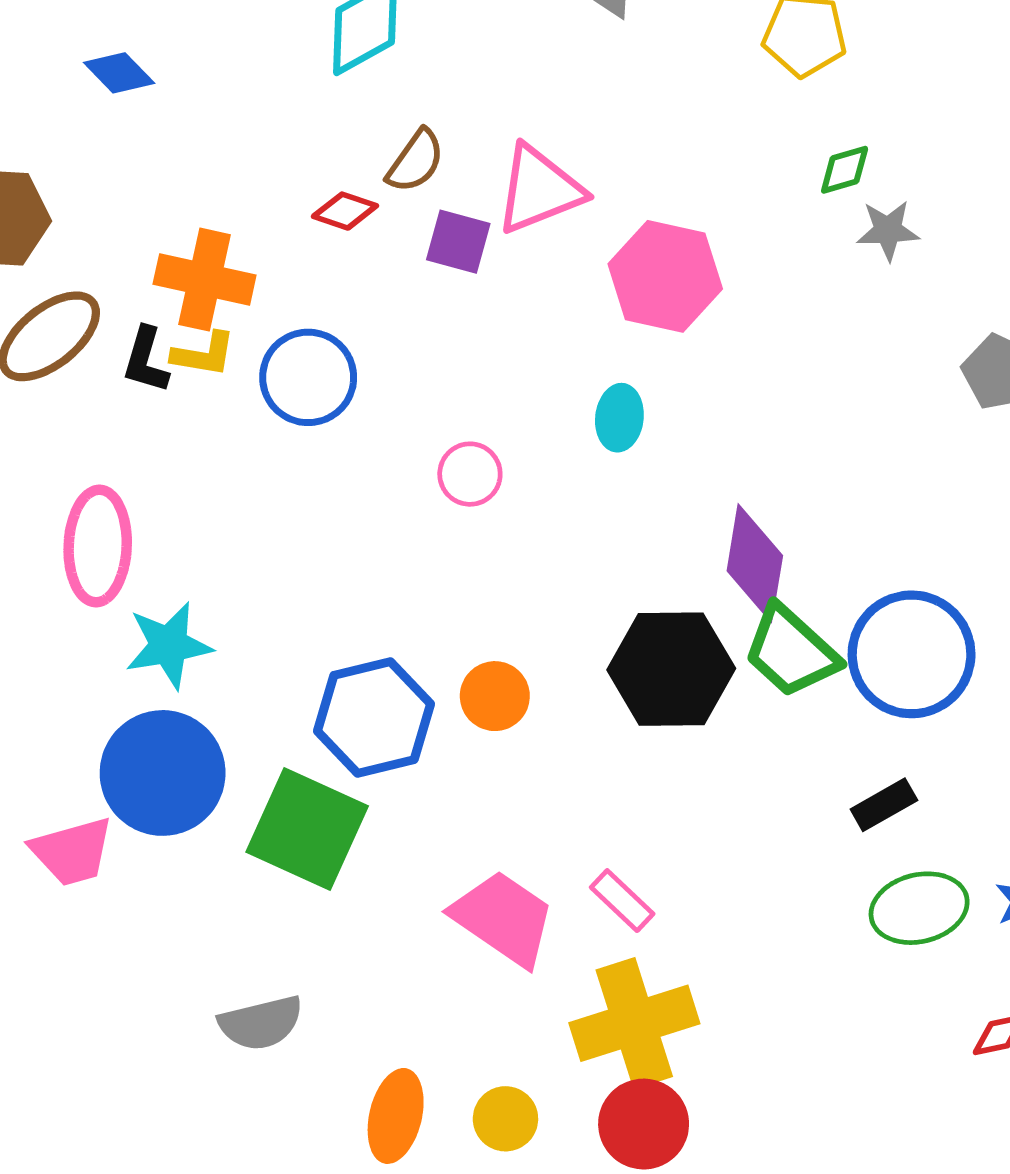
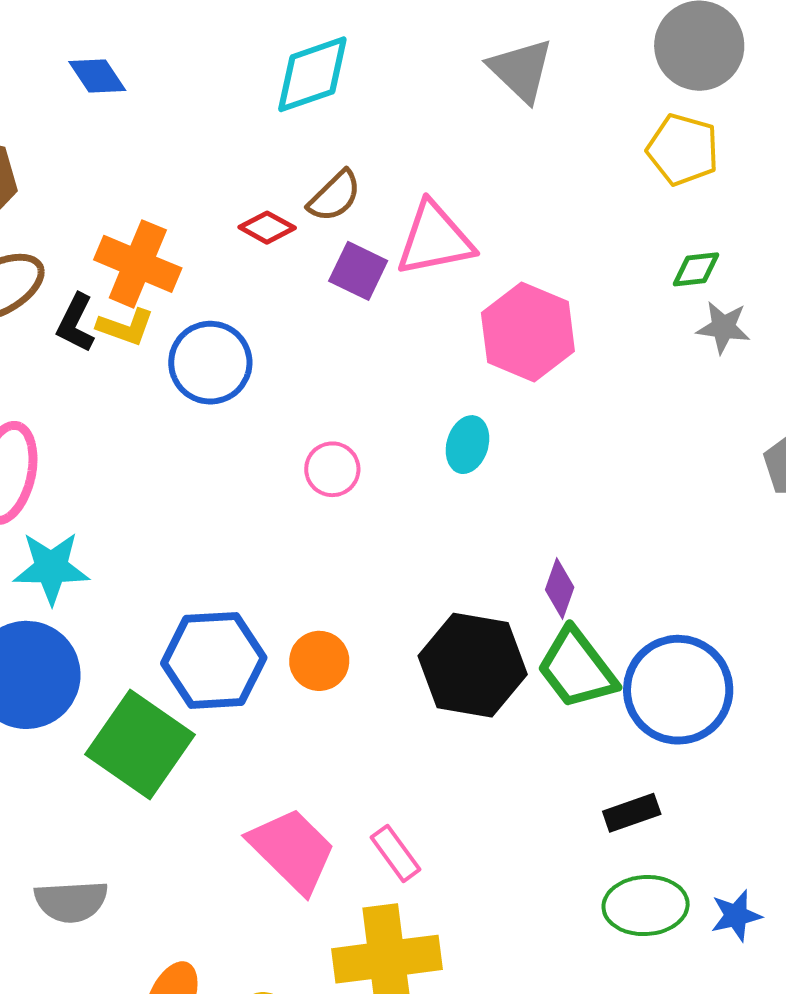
purple diamond: (755, 563) -> (560, 588), size x0.6

